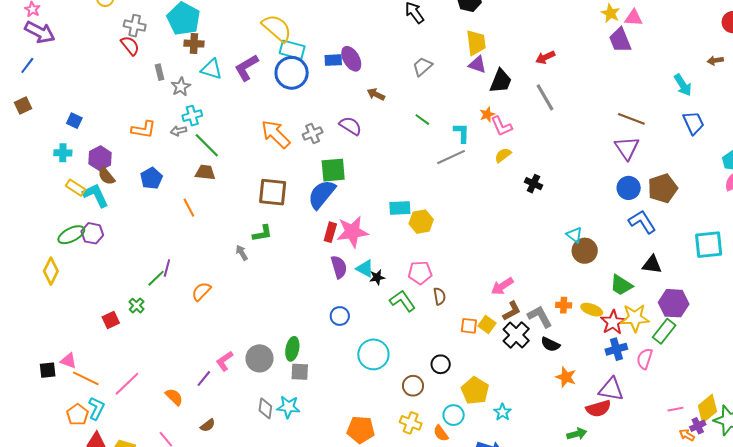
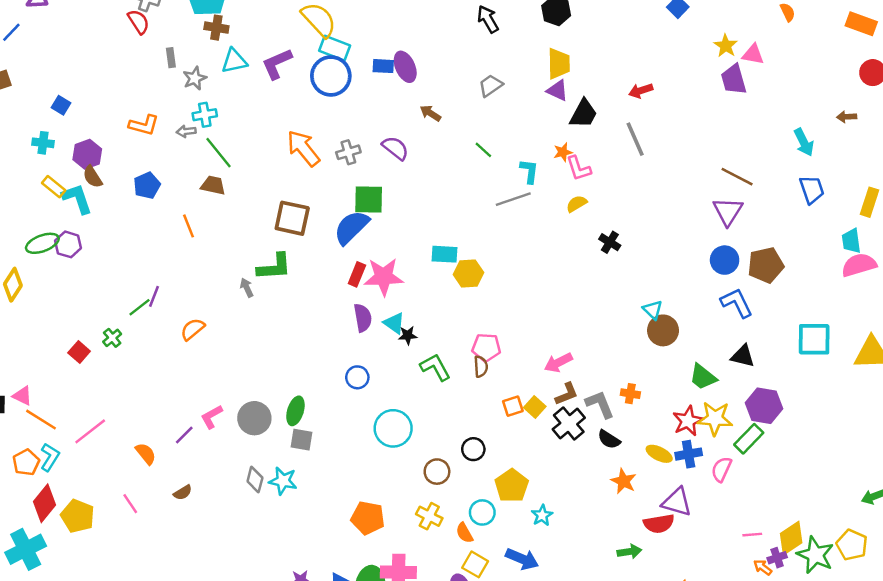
cyan triangle: (211, 69) -> (234, 61), turned -35
green L-shape: (262, 233) -> (274, 267), size x1.4
pink pentagon: (420, 273) -> (486, 347), moved
yellow ellipse: (592, 310) -> (659, 454), moved
red square: (111, 320) -> (79, 352), turned -30
orange square: (469, 326) -> (513, 406), turned -30

